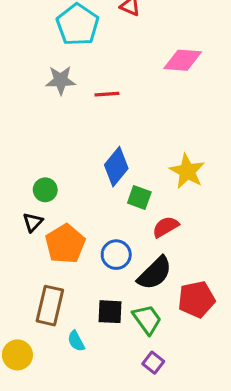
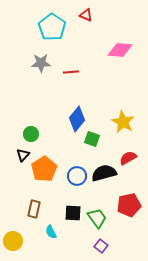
red semicircle: (166, 227) -> (128, 158), moved
black semicircle: (155, 273) -> (104, 173), moved, turned -150
brown rectangle: (50, 306) -> (34, 209), size x0.7

